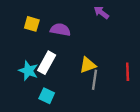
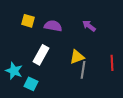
purple arrow: (101, 13) -> (89, 26), moved
cyan star: (28, 71) -> (14, 71), moved
cyan square: (47, 96) -> (31, 84), moved

